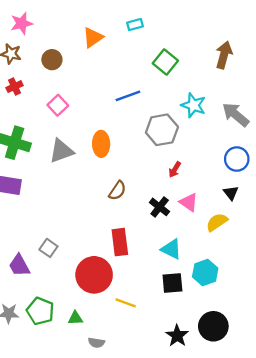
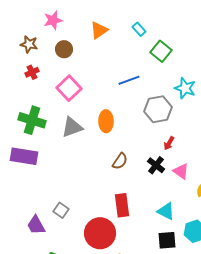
pink star: (22, 23) -> (53, 20), moved
cyan rectangle: (135, 25) -> (139, 29), moved, turned 64
pink square: (58, 105) -> (69, 88), size x1.4
black cross: (160, 207) -> (156, 165), moved

